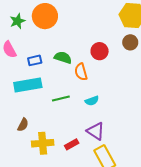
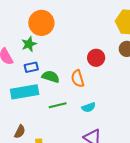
green star: (17, 21) -> (29, 44), moved
green semicircle: (63, 57) -> (51, 77), moved

